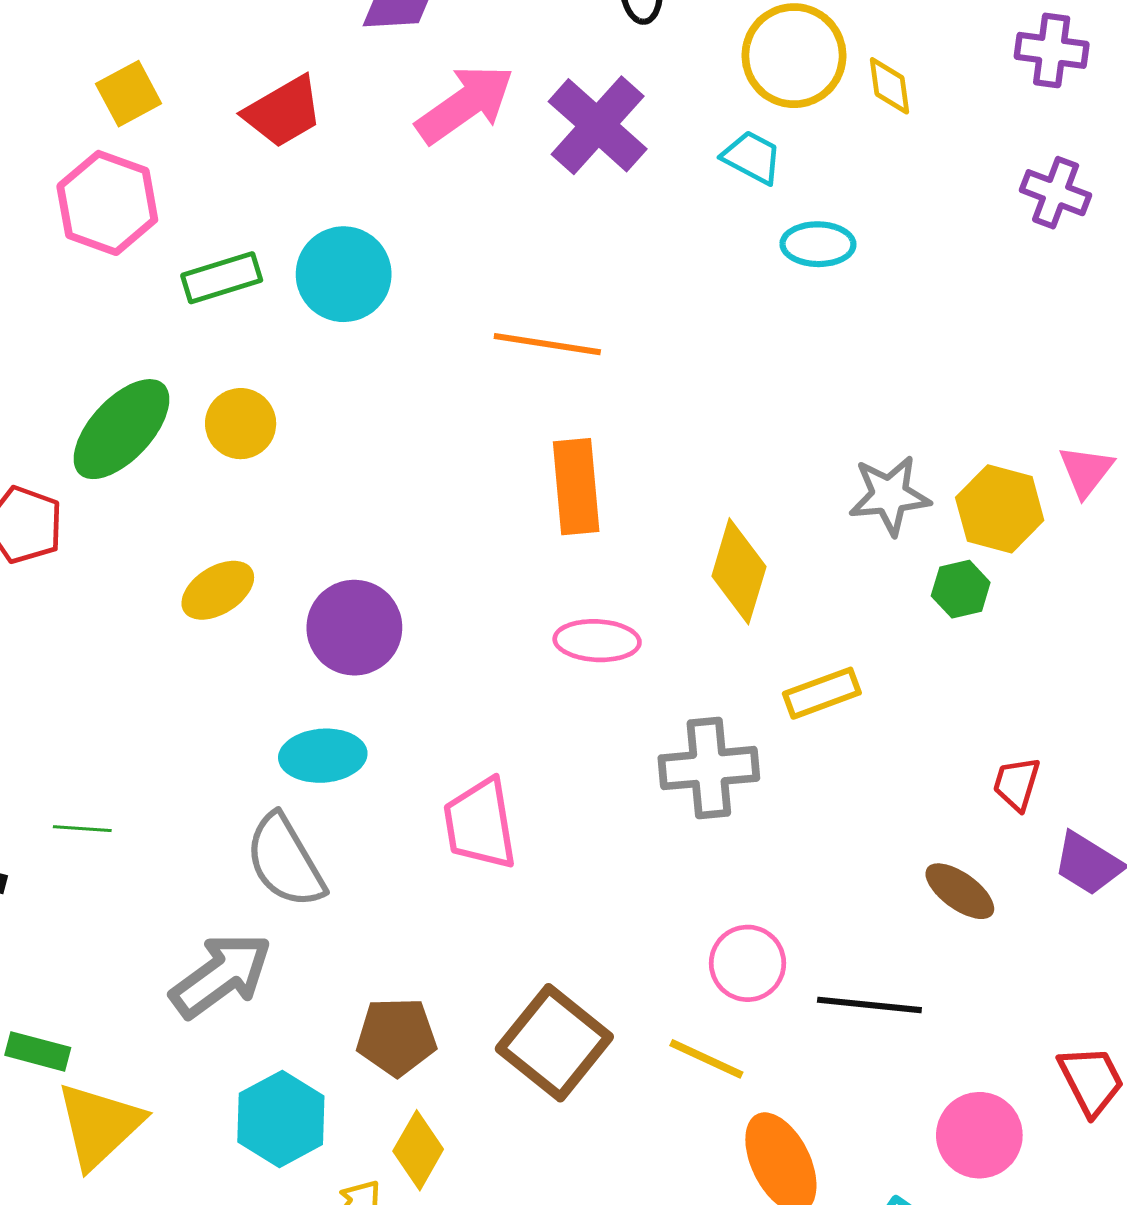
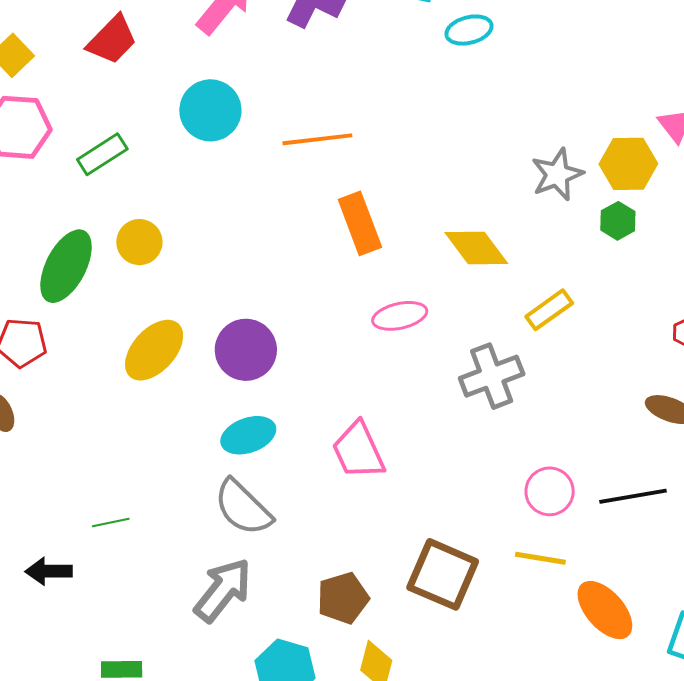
cyan circle: (344, 274) -> (210, 110), moved
yellow diamond: (739, 571) -> (476, 248), turned -38
yellow ellipse: (218, 590) -> (154, 350), size x1.4

